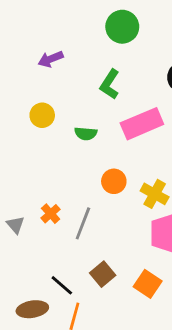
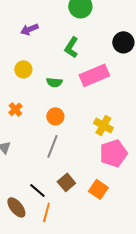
orange circle: (114, 181) -> (55, 116), moved
orange cross: (51, 214) -> (15, 109), moved
brown ellipse: (32, 309) -> (16, 207), turned 60

